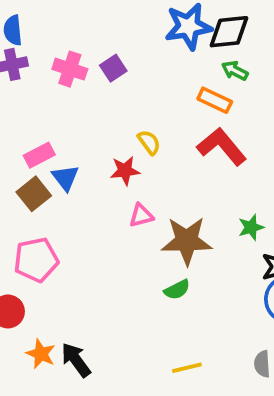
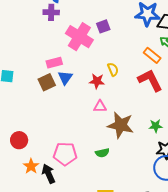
pink cross: (70, 69) -> (79, 37), moved, size x1.5
pink pentagon: (36, 260) -> (65, 154), moved
green semicircle: (177, 290) -> (102, 153), moved

